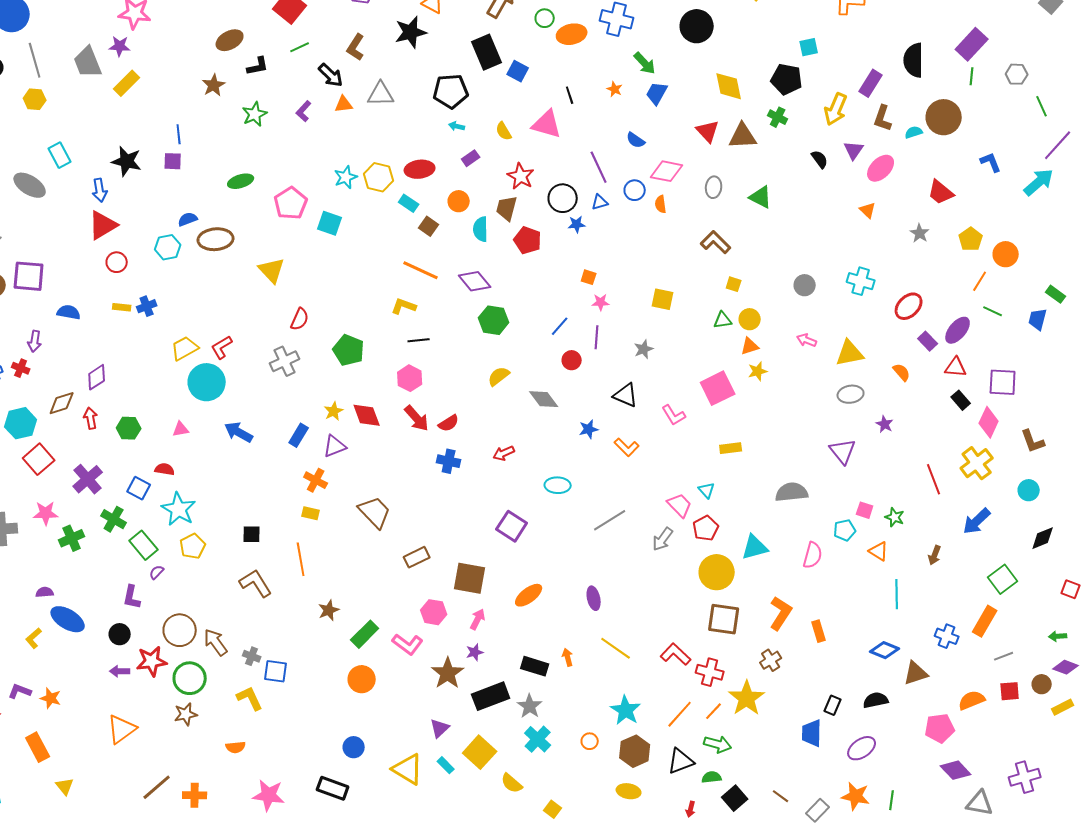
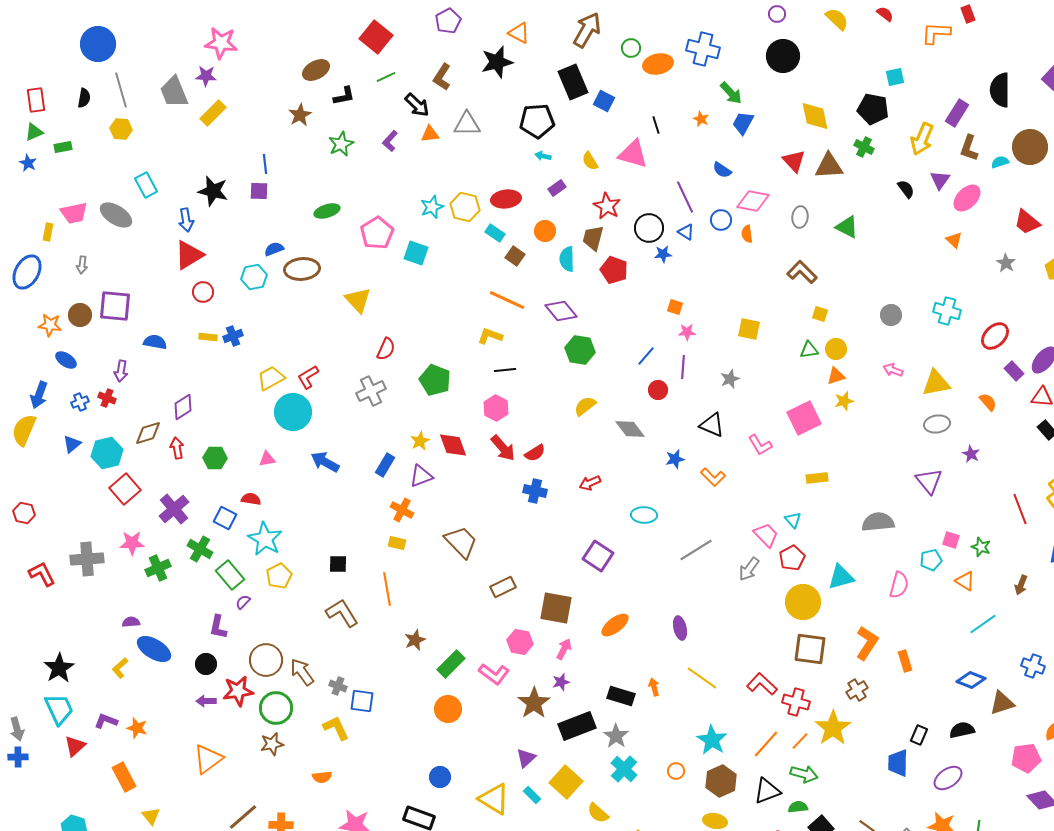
blue triangle: (600, 202) -> (686, 232), turned 48
cyan line: (897, 594) -> (983, 624), turned 56

